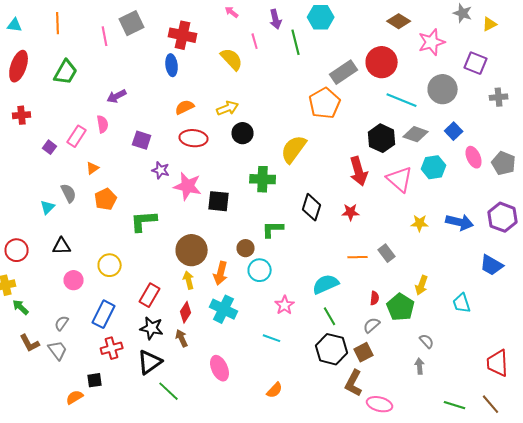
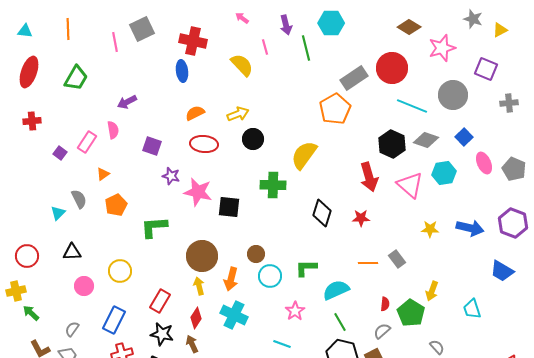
green L-shape: (273, 229) -> (306, 268), moved

